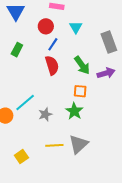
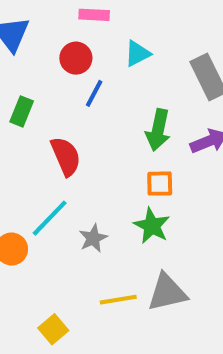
cyan triangle: (76, 27) -> (137, 54), turned 40
red semicircle: (52, 65) -> (66, 156), moved
green arrow: (82, 65) -> (158, 130), turned 54
gray triangle: (78, 144) -> (167, 292), turned 35

